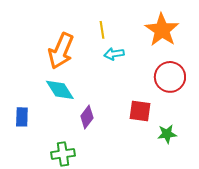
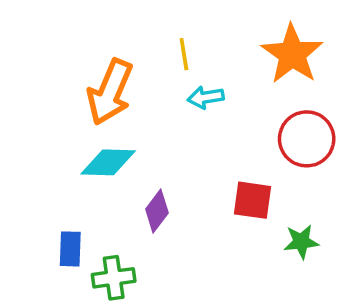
cyan diamond: (60, 90) -> (108, 162), turned -56
blue rectangle: (22, 117) -> (70, 249), moved

